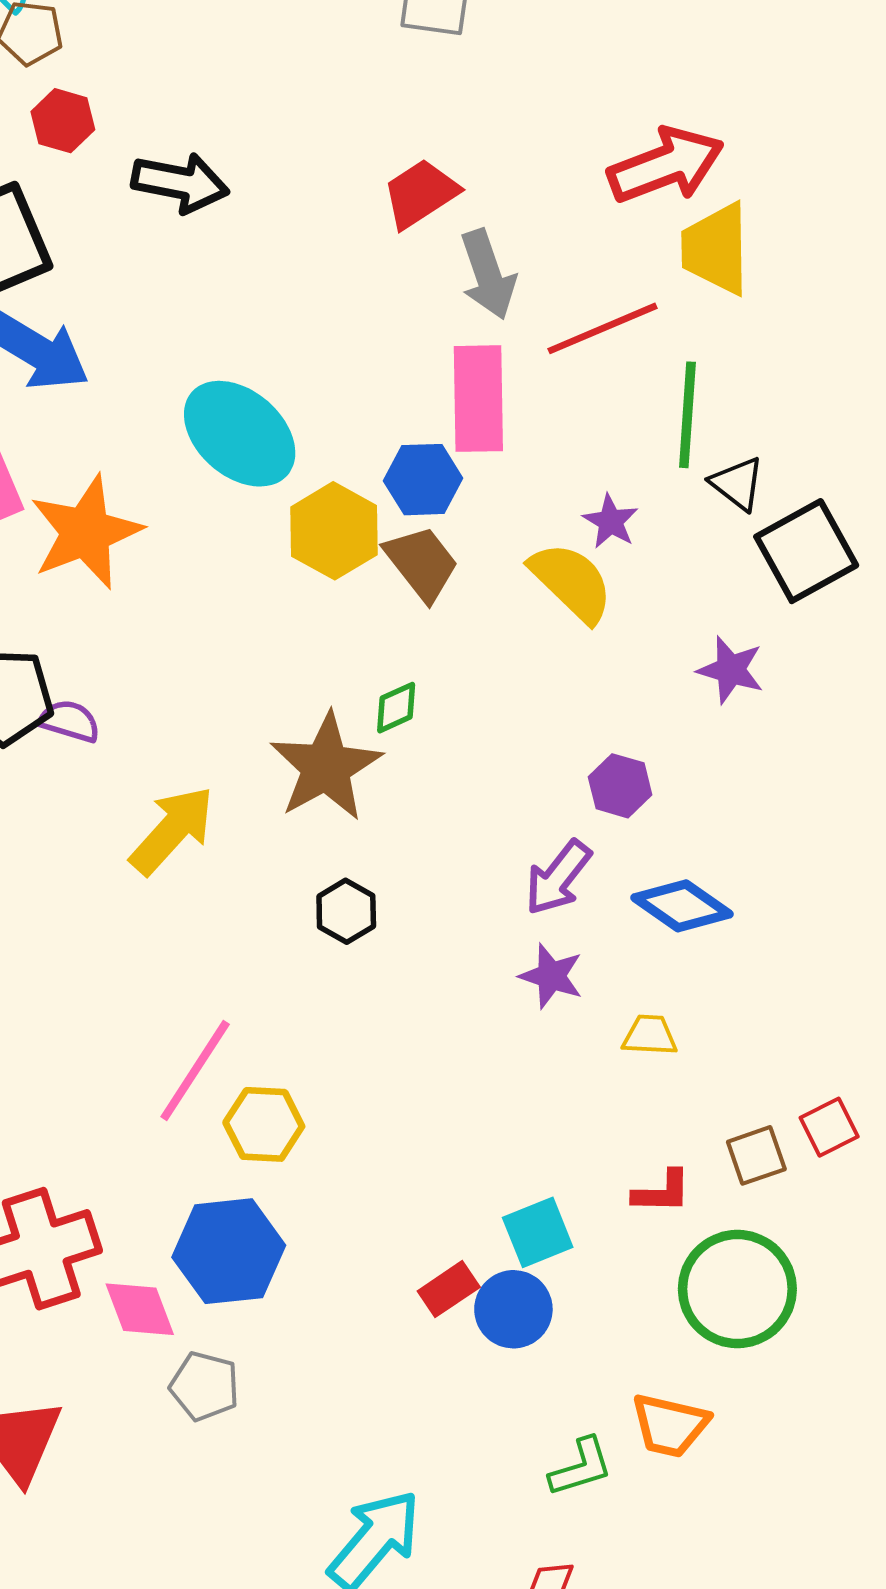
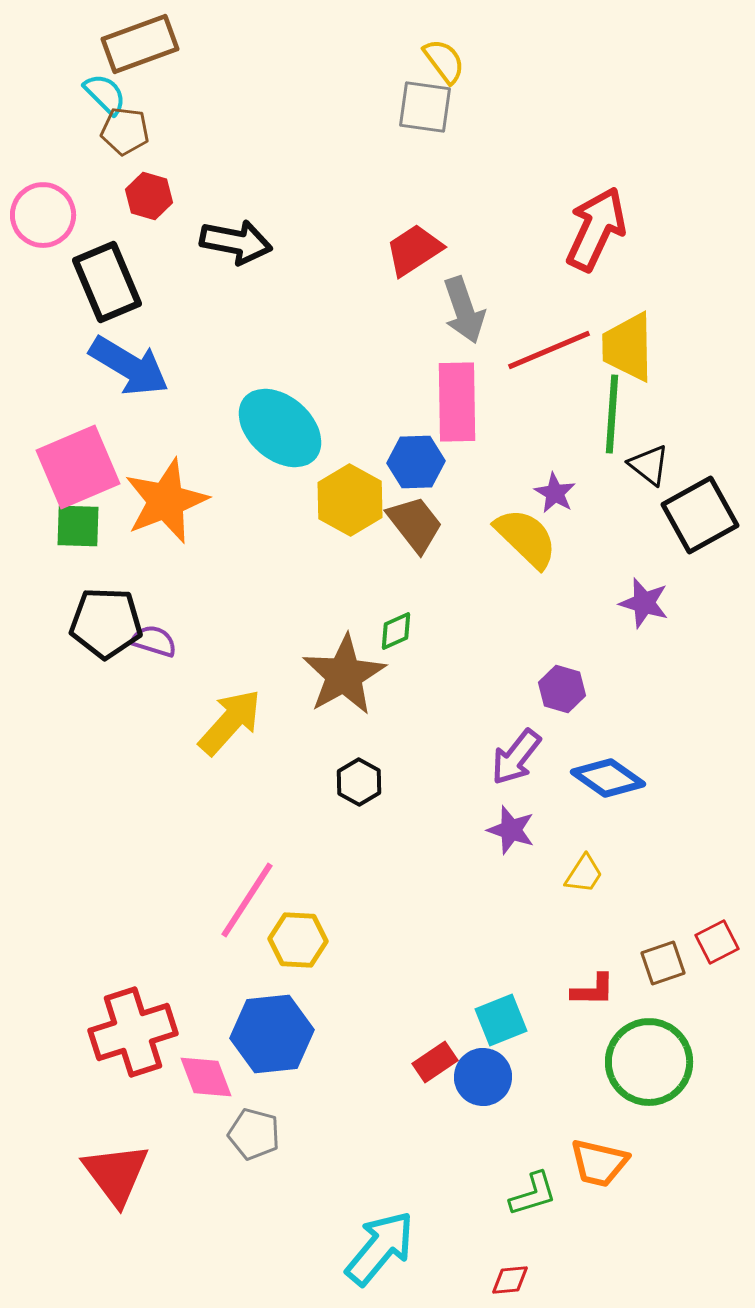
red arrow: (666, 165) -> (596, 229), turned -44
yellow trapezoid: (716, 249) -> (628, 347), moved
yellow trapezoid: (650, 1035) -> (584, 874), turned 120

